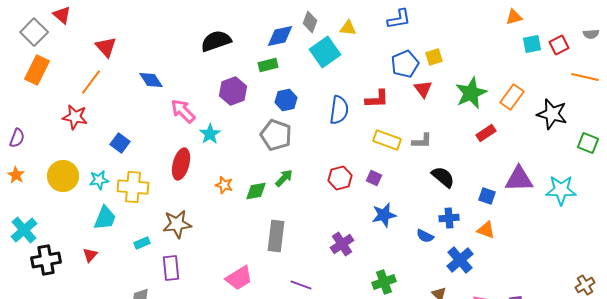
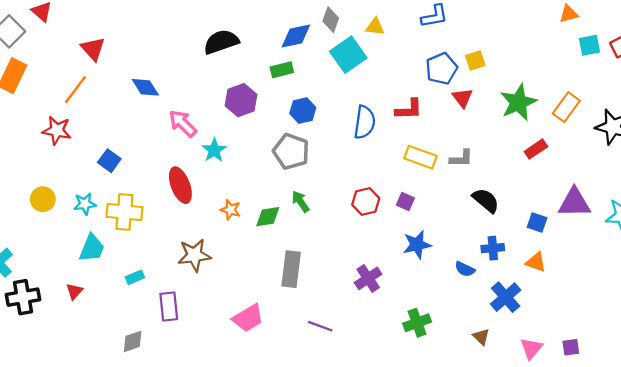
red ellipse: (181, 164) -> (180, 185), turned -36
yellow circle: (63, 176) -> (43, 199), size x0.7
green arrow: (284, 178) -> (300, 202), turned -78
brown star: (177, 224) -> (194, 255), moved

